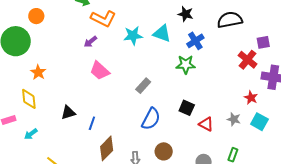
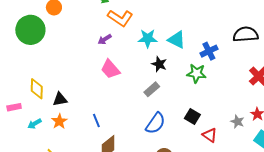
black star: (185, 14) -> (159, 64), moved
orange star: (38, 72) -> (59, 121), moved
black triangle: (68, 113) -> (60, 99), moved
gray star: (234, 119) -> (237, 122), moved
blue line: (92, 123) -> (96, 120), turned -48

